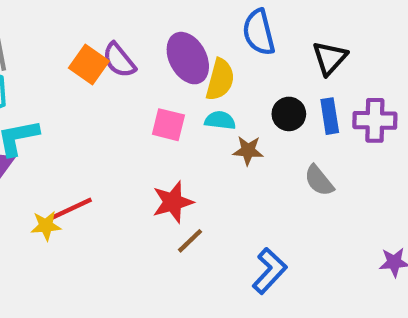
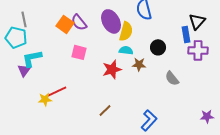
black triangle: (330, 58) -> (197, 21), moved
blue rectangle: (330, 116) -> (186, 34), moved
pink square: (168, 125) -> (79, 52), moved
red star: (173, 202) -> (112, 69), moved
brown line: (190, 241) -> (105, 110), moved

